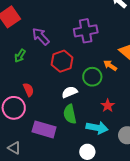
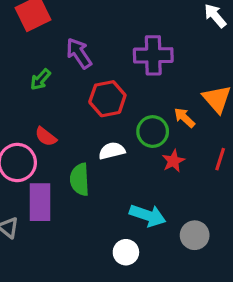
red semicircle: (28, 90) -> (46, 137), turned 144
red star: (108, 106) -> (173, 161), moved
green semicircle: (70, 114) -> (80, 179), moved
purple rectangle: (44, 129) -> (40, 202), moved, turned 65

